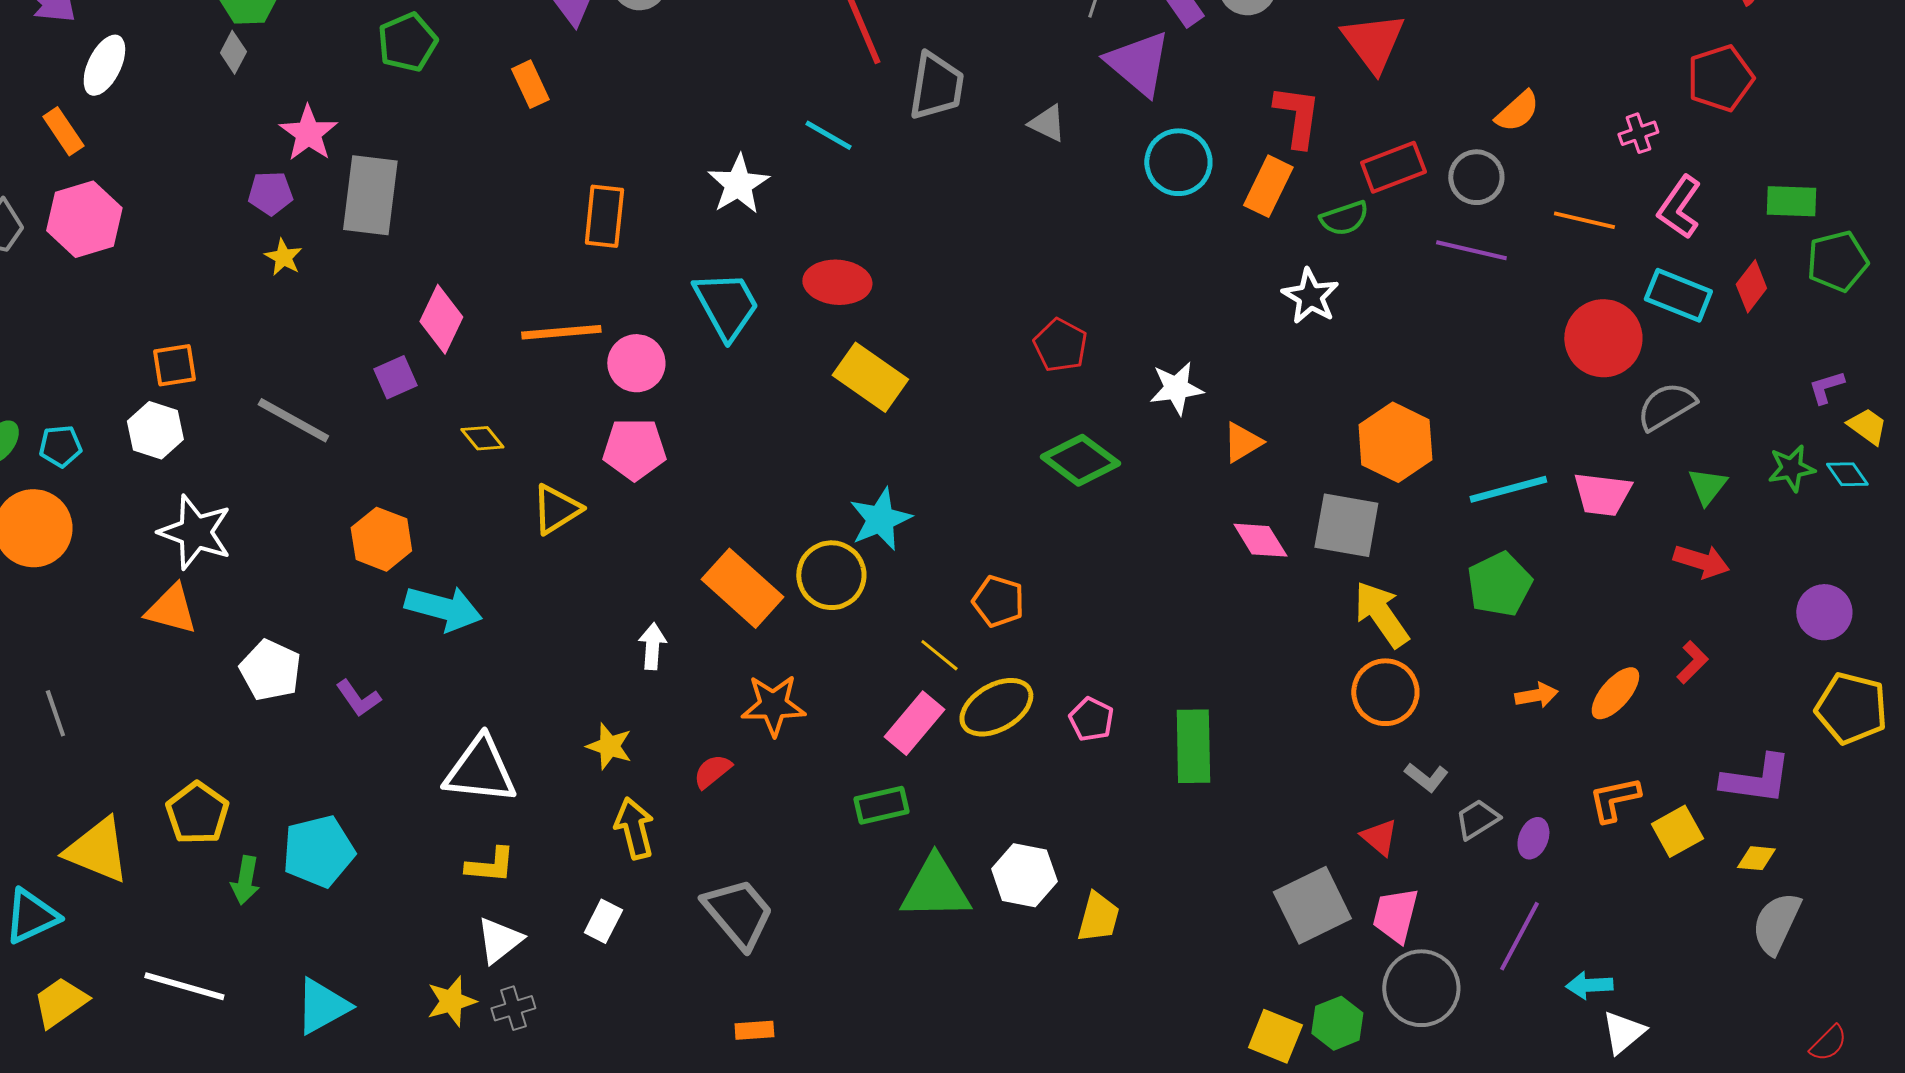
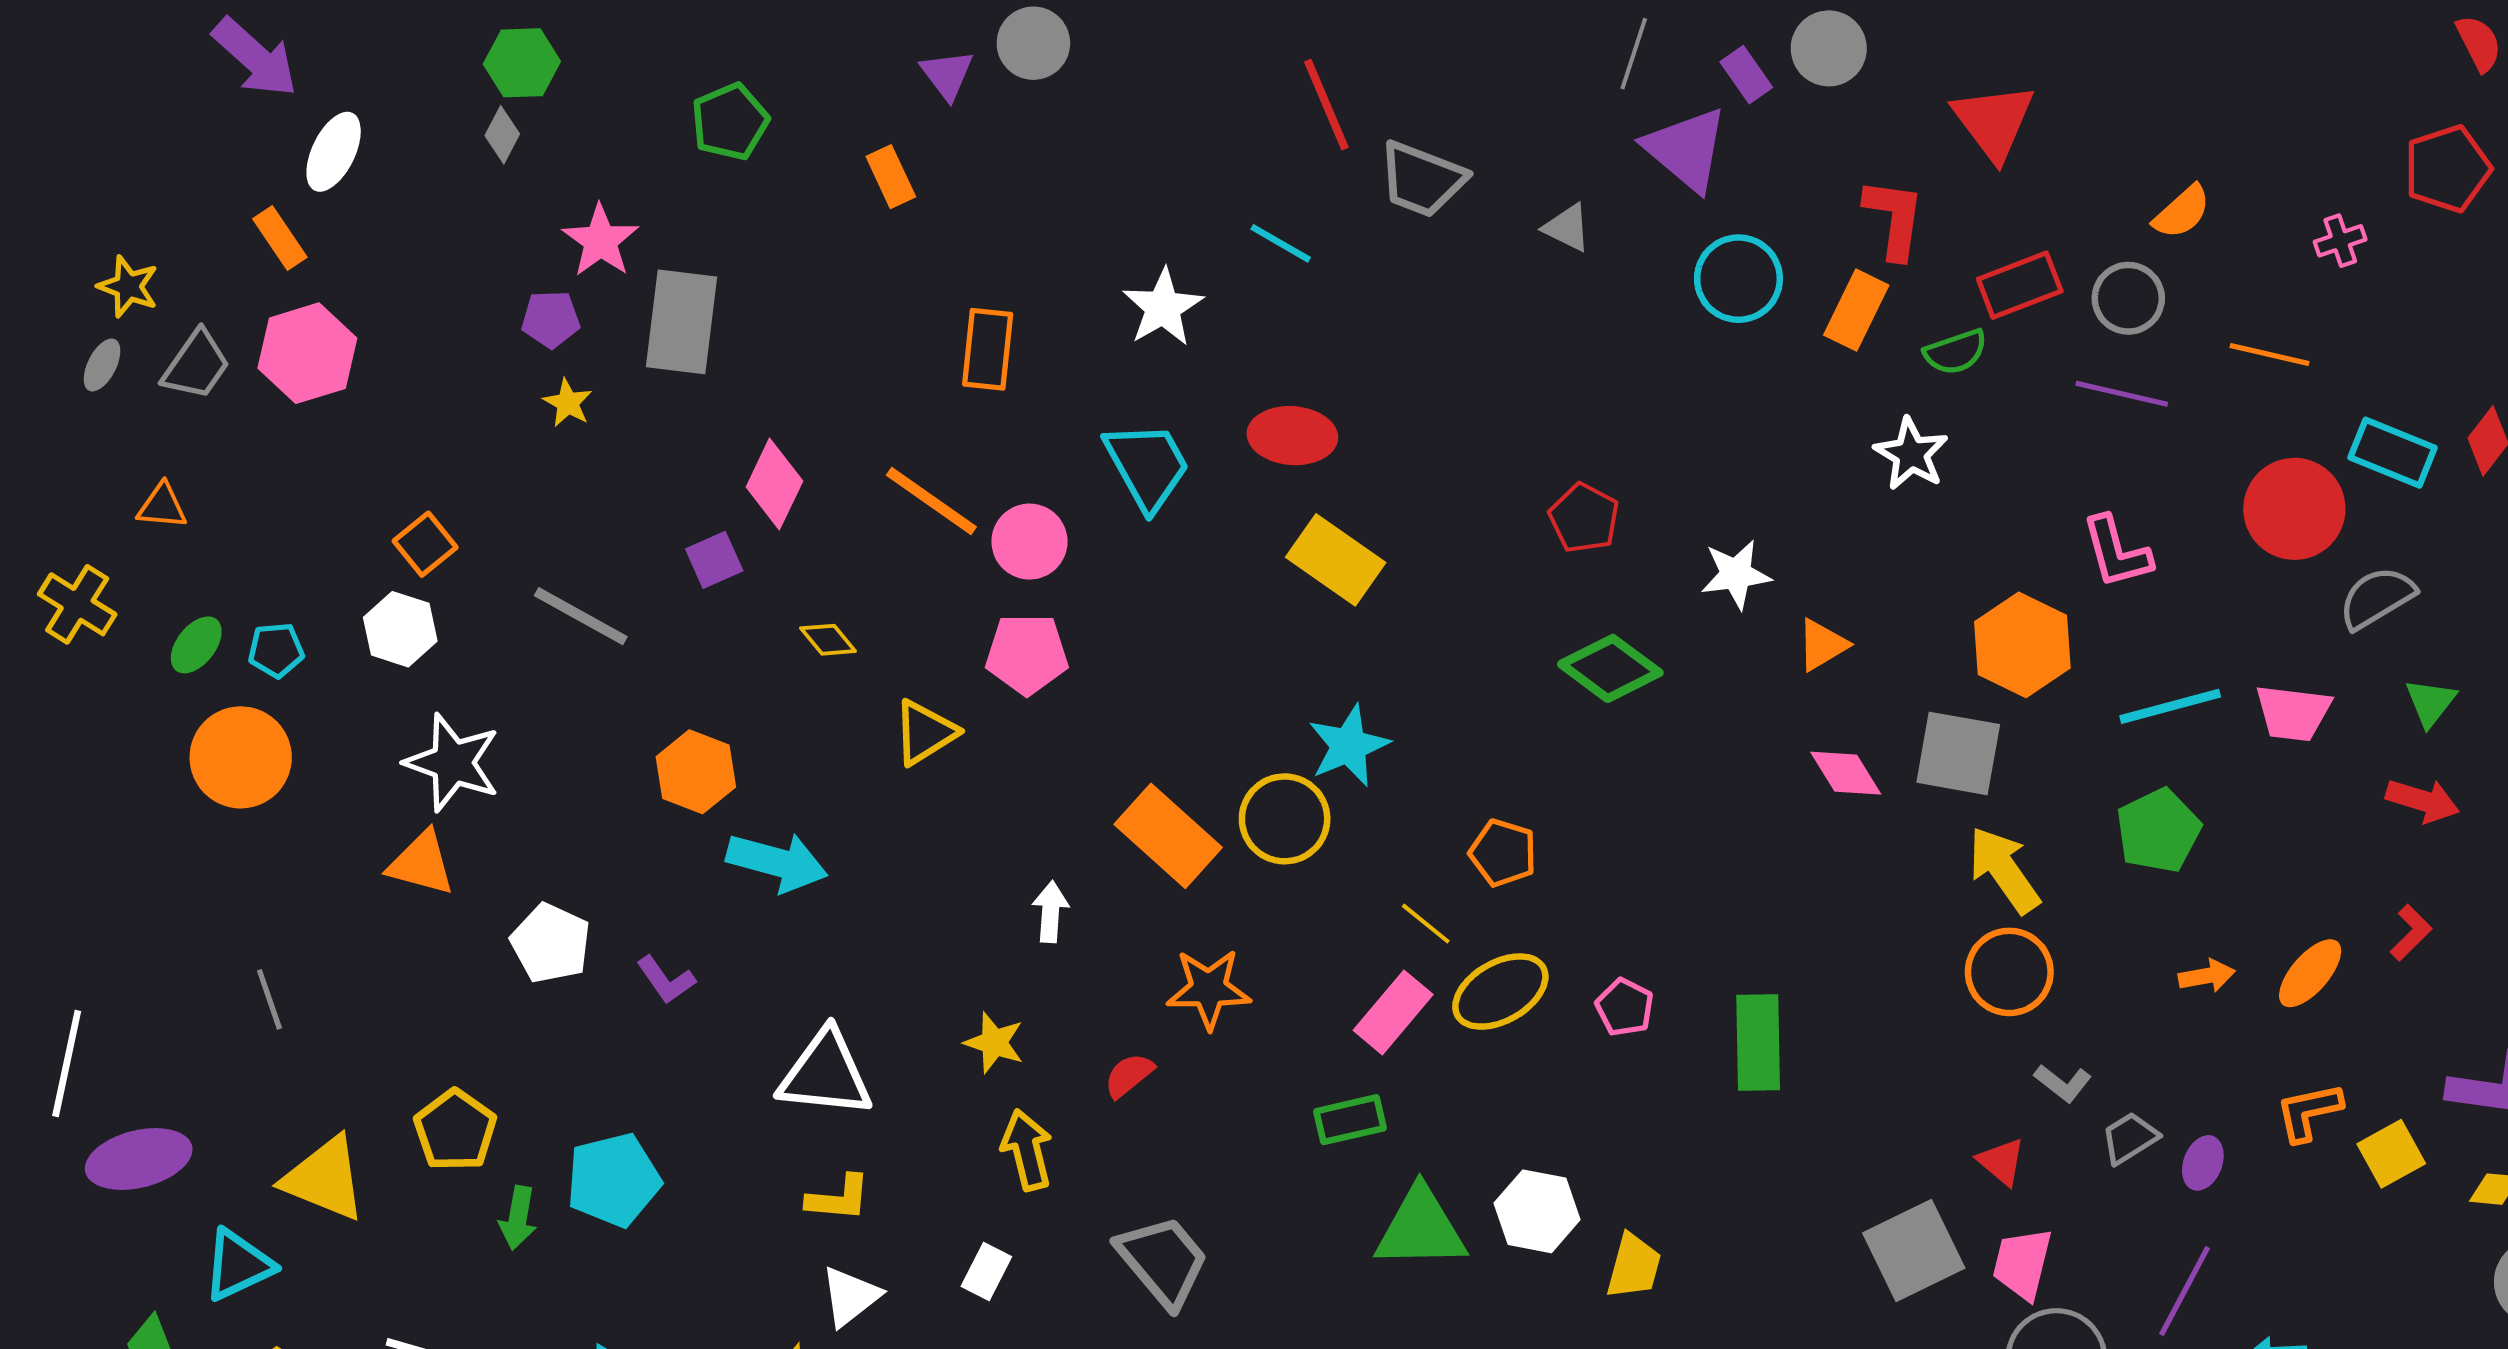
gray trapezoid: (936, 86) -> (1422, 179), turned 102
pink L-shape: (1679, 207) -> (2117, 552), moved, turned -50
orange line: (561, 332) -> (931, 501), turned 40
orange square: (174, 365) -> (425, 544), turned -30

